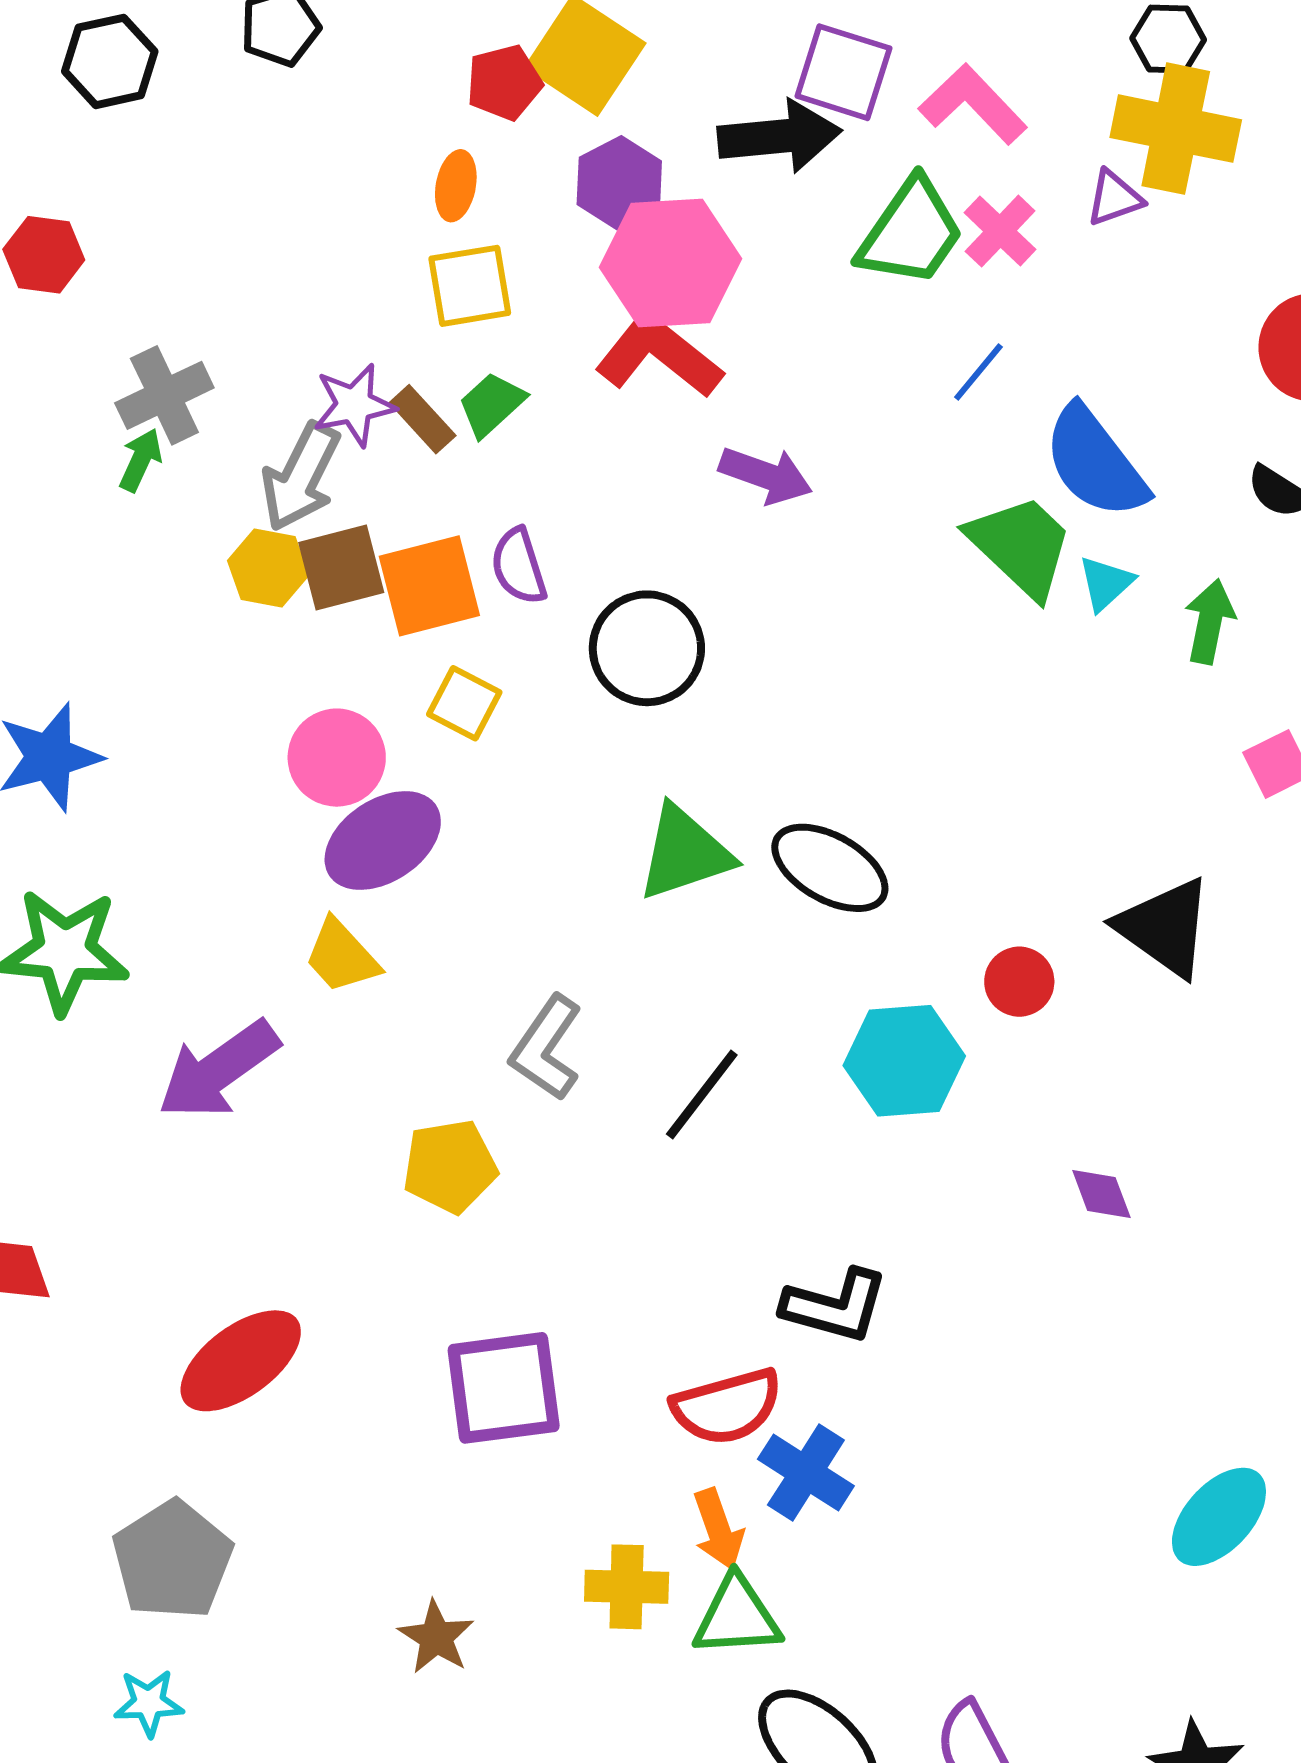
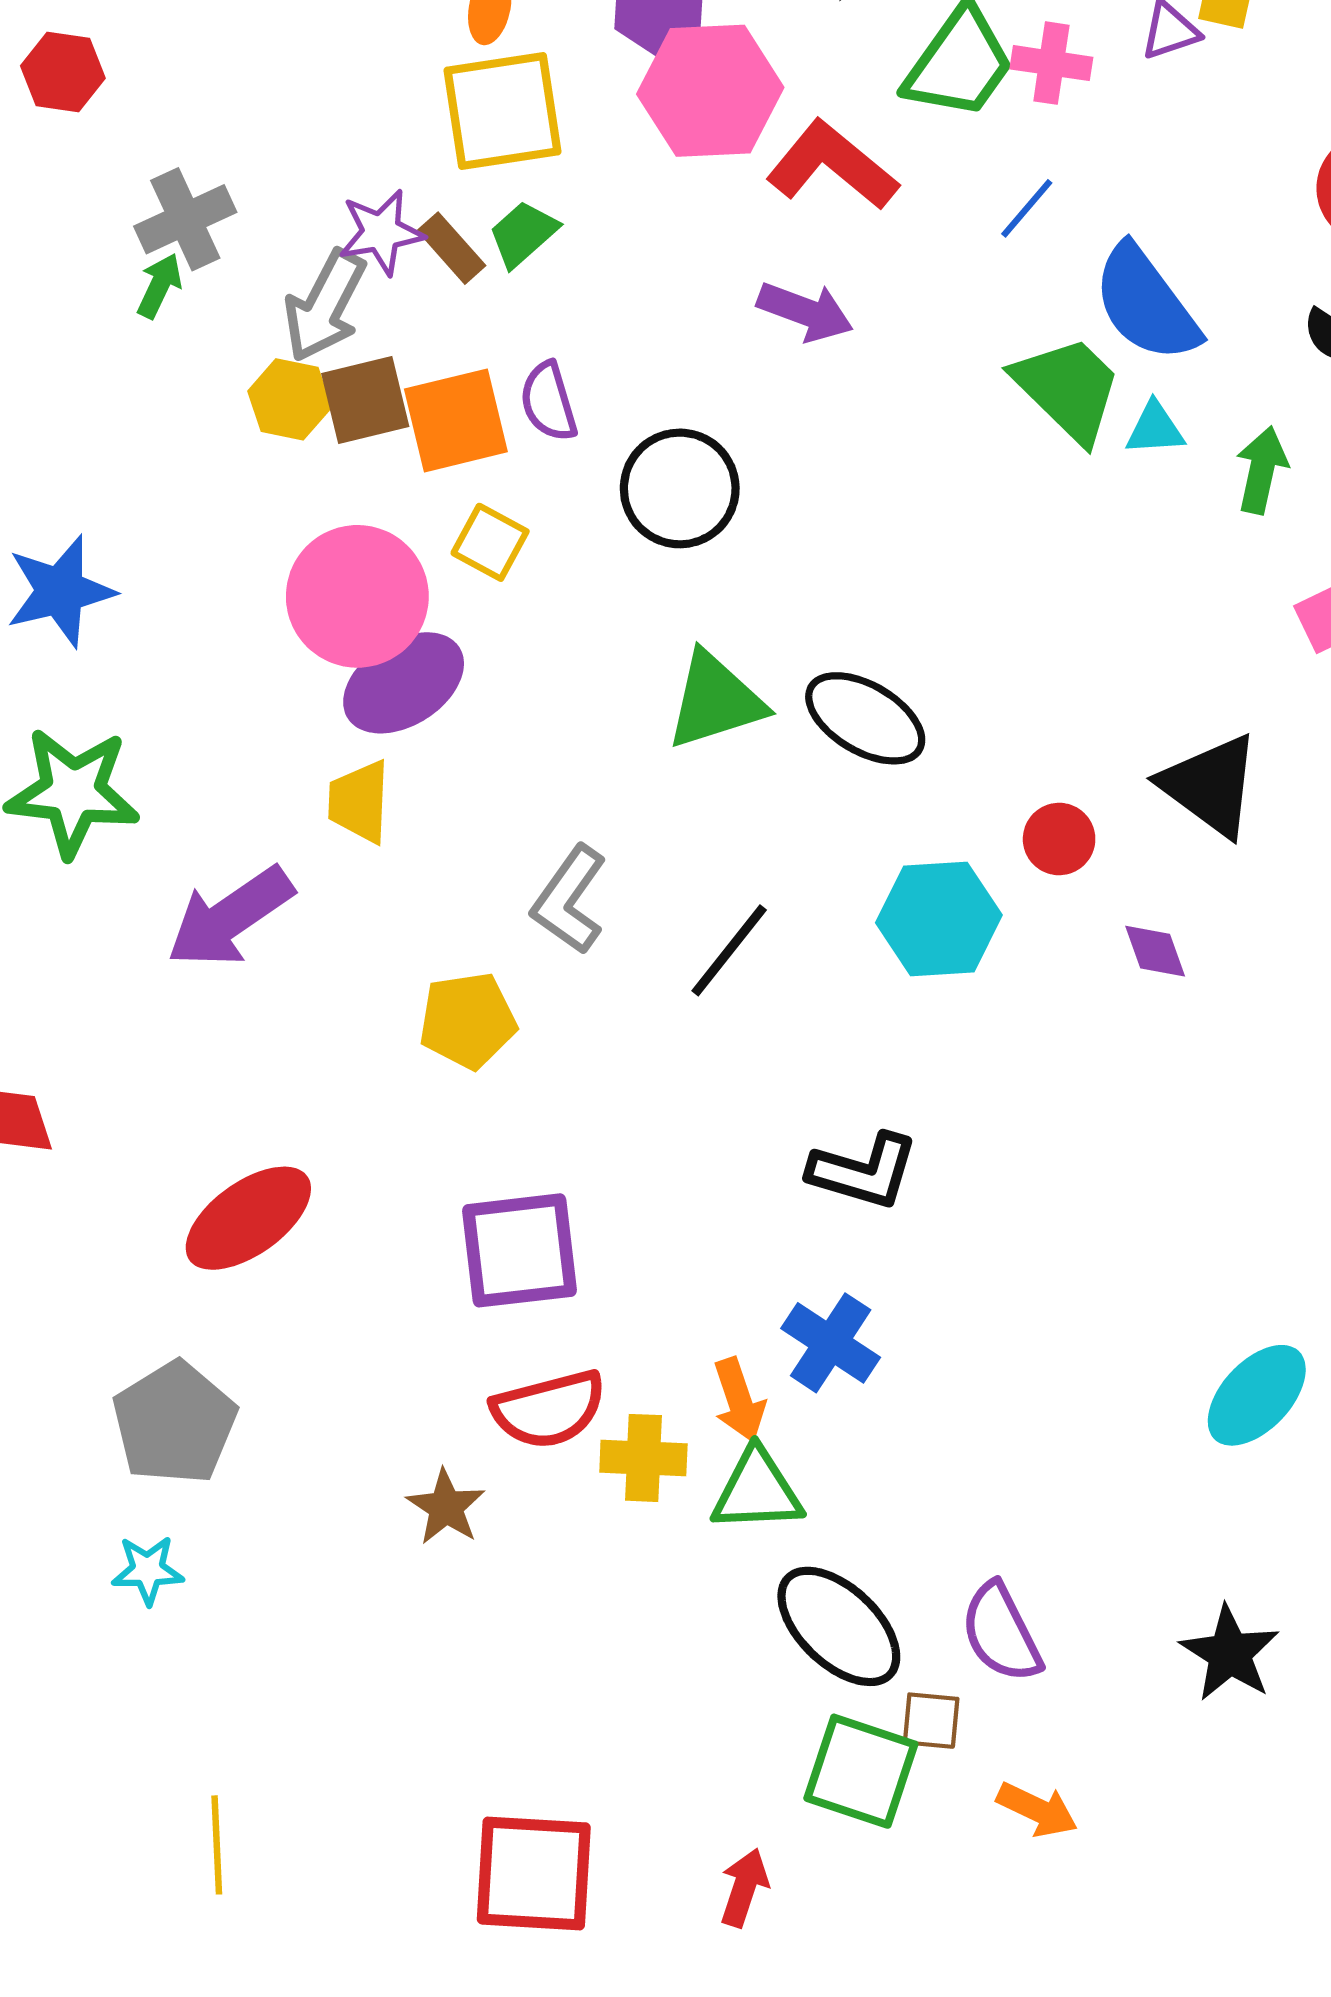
pink cross: (1000, 231) -> (1051, 63), turned -36
yellow square: (470, 286) -> (502, 111), size x1.4
red L-shape: (659, 355) -> (832, 165), moved
cyan triangle: (1106, 583) -> (1155, 429), turned 38
pink circle: (337, 758) -> (357, 596), size x1.4
yellow trapezoid: (342, 956) -> (359, 802), turned 44
purple diamond: (1101, 1194) -> (1155, 951), moved
red semicircle: (727, 1407) -> (549, 1409), moved

